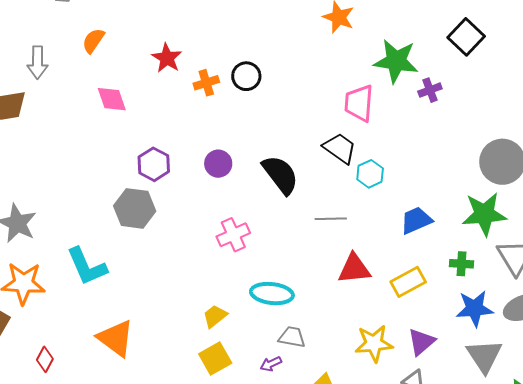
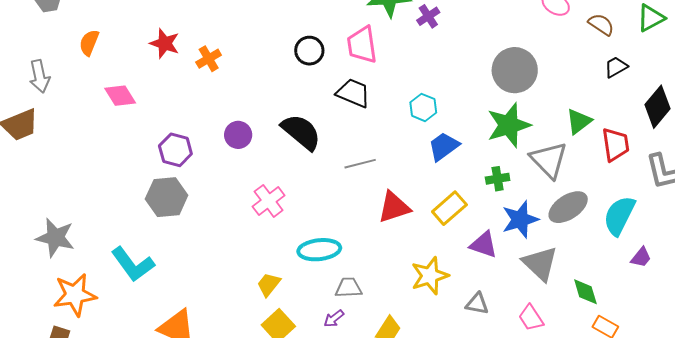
black circle: (246, 76) -> (309, 51), moved
cyan hexagon: (370, 174) -> (423, 107), moved
purple triangle: (421, 342) -> (484, 245), moved, turned -48

